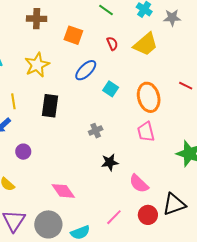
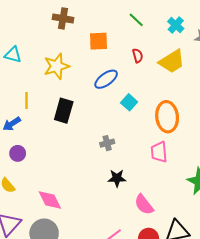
orange square: (73, 35) -> (99, 41), turned -30
purple circle: (23, 152) -> (18, 153), moved
pink diamond: (63, 191) -> (50, 200), moved

